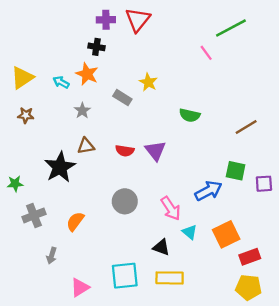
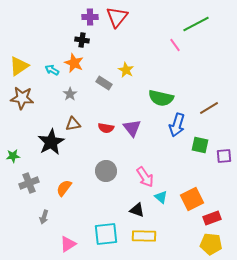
brown star: (26, 115) -> (22, 98), size x1.6
green semicircle: (190, 115) -> (161, 98), size x1.4
blue arrow: (208, 191) -> (177, 125), moved, turned 135

